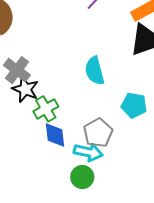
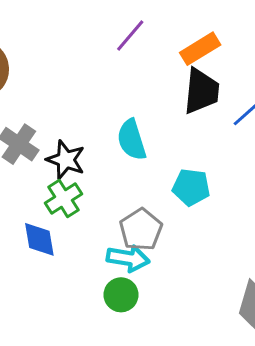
black star: (25, 89) -> (66, 160), moved
blue diamond: (55, 135) -> (39, 239), moved

